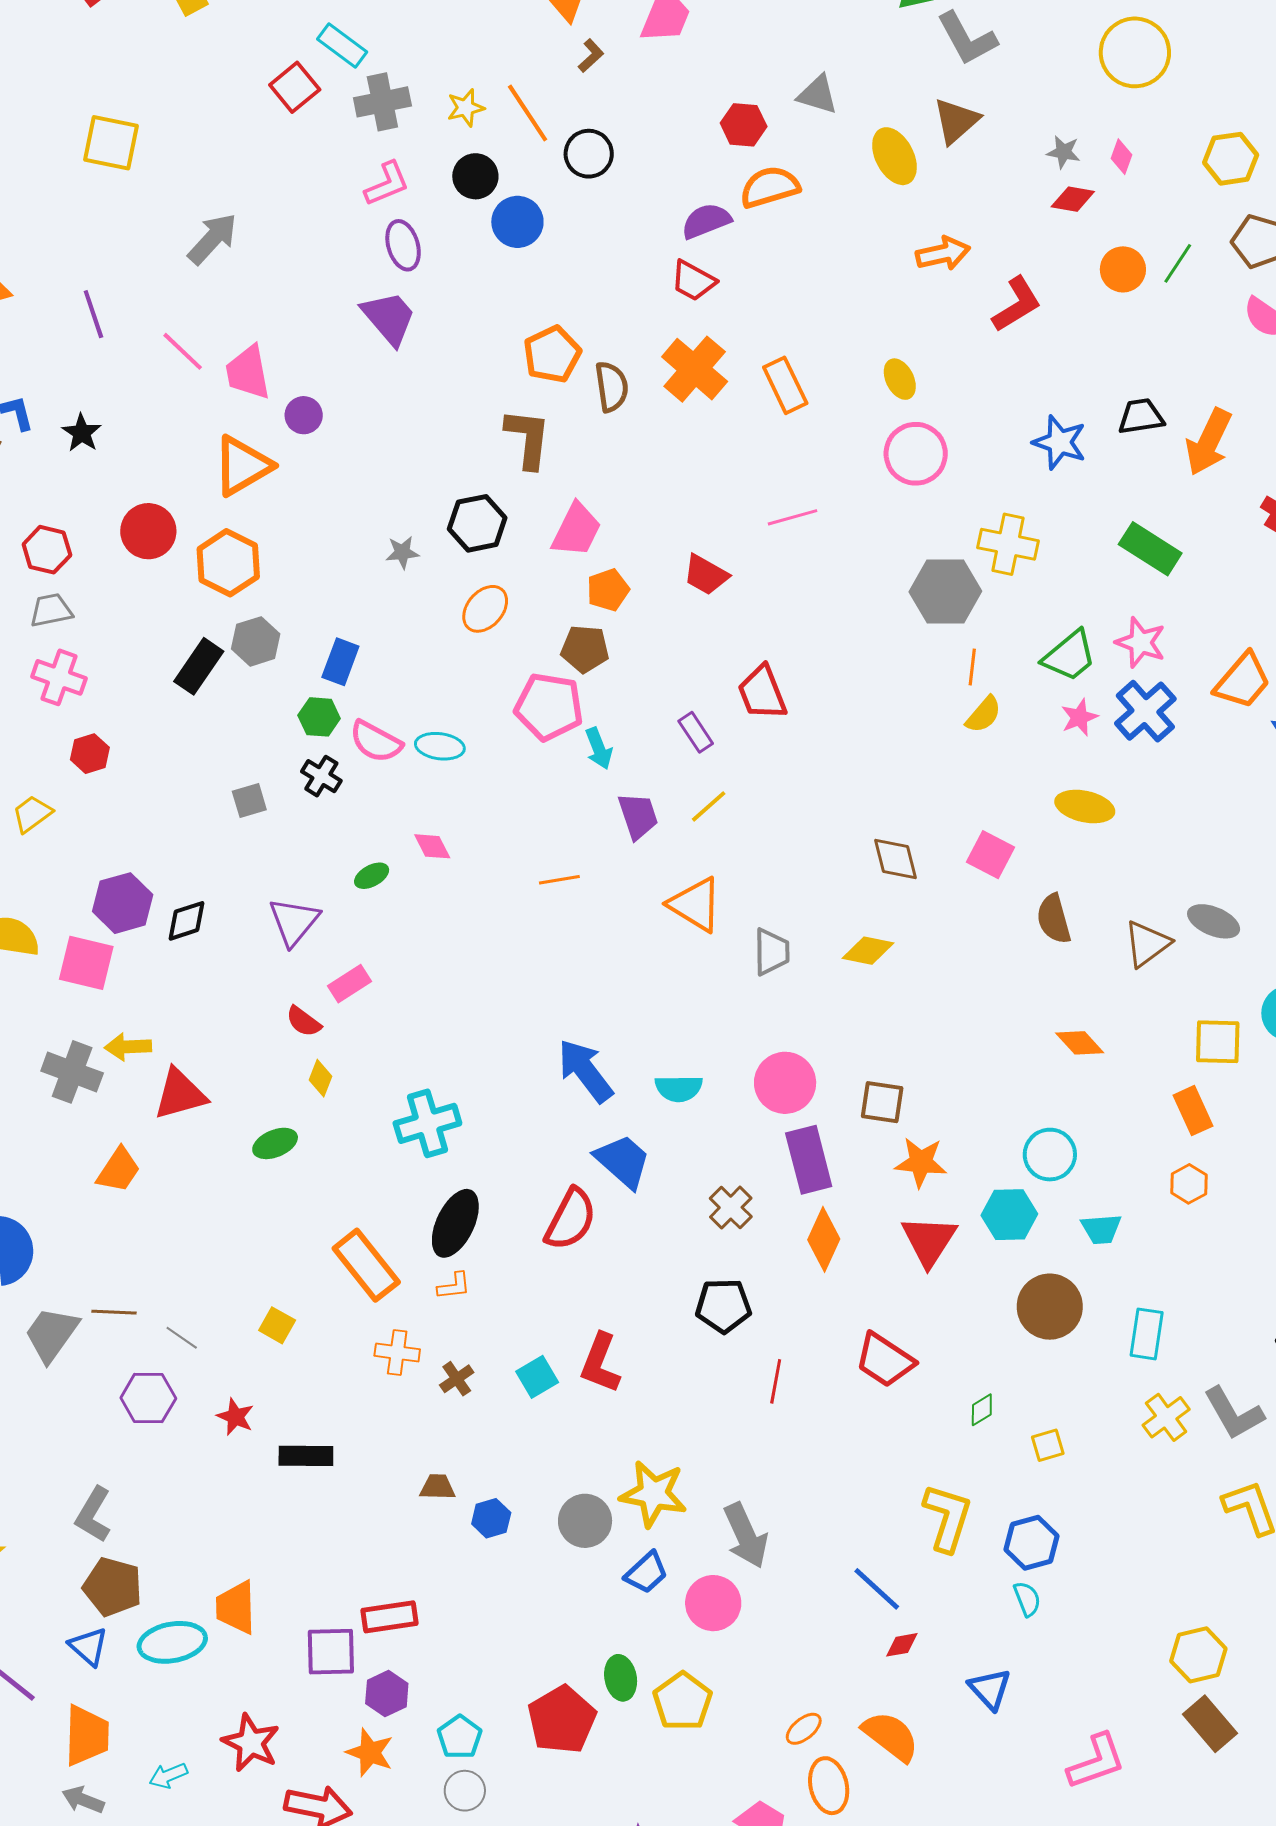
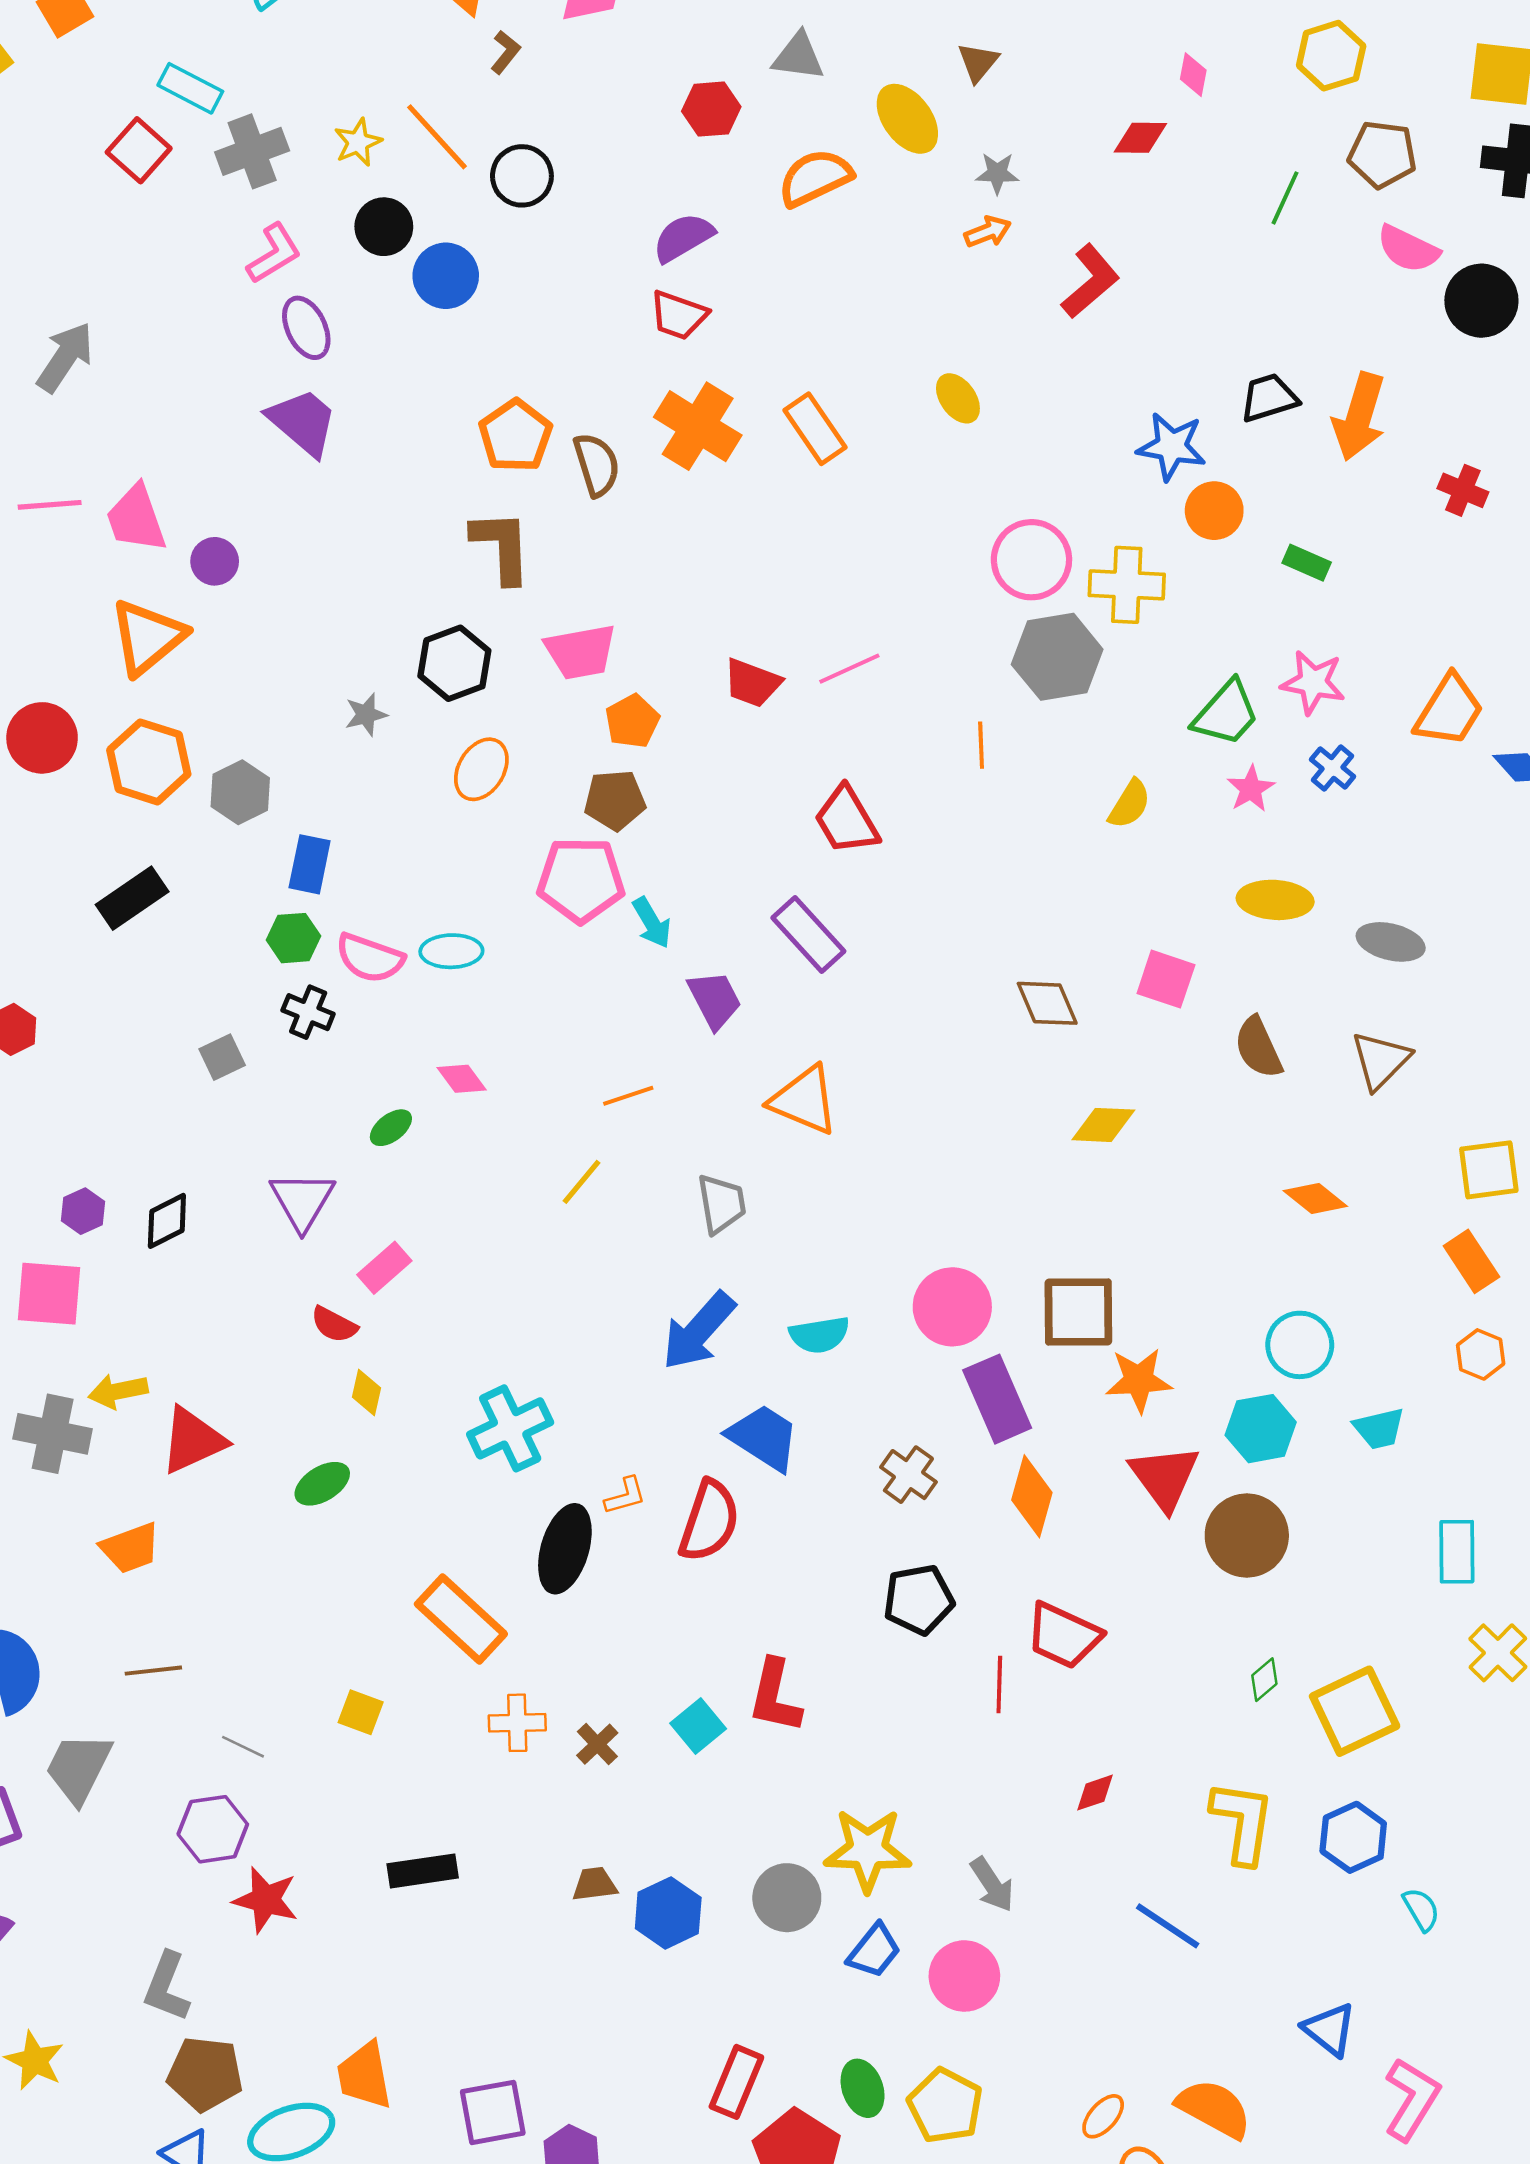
brown triangle: (956, 121) -> (978, 62), size x0.7
gray star: (1063, 152) -> (997, 173), moved
orange semicircle: (770, 187) -> (815, 178), moved
orange arrow: (943, 254) -> (988, 232), size x0.7
orange circle: (1123, 269) -> (1214, 511), moved
pink line: (183, 351) -> (50, 505), turned -39
pink circle: (916, 454) -> (1031, 560), moved
pink line: (792, 517) -> (849, 669), moved
pink trapezoid: (576, 530) -> (581, 652), turned 62
green rectangle: (1150, 549) -> (1307, 563), size x0.6
gray hexagon: (256, 641) -> (240, 792), moved
black rectangle: (199, 666) -> (132, 898), turned 30
orange line: (972, 667) -> (981, 745), moved
blue cross: (1145, 711) -> (1333, 768), size x0.6
purple rectangle: (696, 732) -> (808, 935), moved, size x1.5
yellow line: (709, 806) -> (582, 1182), moved
purple hexagon: (123, 903) -> (83, 1211), size x0.6
gray ellipse: (1214, 921) -> (1391, 942), moved
yellow diamond: (868, 951) -> (1103, 1125), moved
gray trapezoid: (771, 952) -> (721, 1204), moved
blue arrow: (585, 1071) -> (698, 1331), turned -92
brown square: (882, 1102) -> (1078, 1312), size x1.4
orange trapezoid: (119, 1170) -> (130, 1548), turned 45
orange L-shape: (454, 1286) -> (625, 1496), moved
brown circle: (1050, 1307) -> (1247, 1535), moved
brown line: (114, 1312) -> (153, 1671), moved
red trapezoid: (885, 1360) -> (1064, 1636), moved
red star: (235, 1417) -> (266, 1900), moved, size x1.4
yellow square: (1048, 1445) -> (1355, 1711), size x2.0
blue hexagon: (491, 1518) -> (668, 1913), size x1.4
gray arrow: (746, 1536) -> (992, 1885), size x0.7
cyan semicircle: (1027, 1599) -> (1421, 1909), moved
red rectangle: (389, 1617) -> (736, 2082), moved, turned -50
red diamond: (902, 1645) -> (1095, 1793), moved
pink L-shape: (1096, 1761) -> (1412, 2099), moved, turned -30

